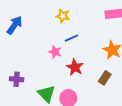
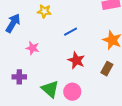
yellow star: (63, 16) -> (44, 11), moved
pink star: (55, 52) -> (33, 48), moved

